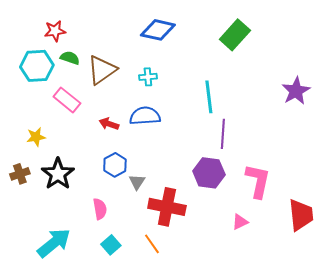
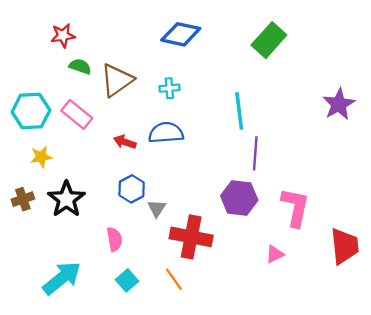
cyan hexagon: (37, 66) -> (31, 111), moved

